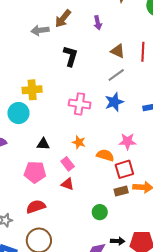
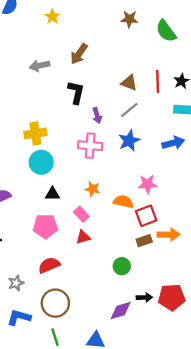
brown arrow: (63, 19) -> (79, 54), moved
purple arrow: (98, 23) -> (97, 115), moved
cyan circle: (19, 113) -> (41, 162), moved
red triangle: (68, 184) -> (83, 237), turned -32

